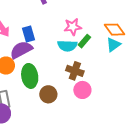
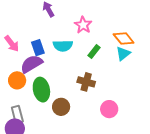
pink star: (73, 27) -> (83, 25), moved, turned -30
cyan semicircle: (67, 46) -> (63, 46), moved
pink circle: (82, 90) -> (109, 109), moved

